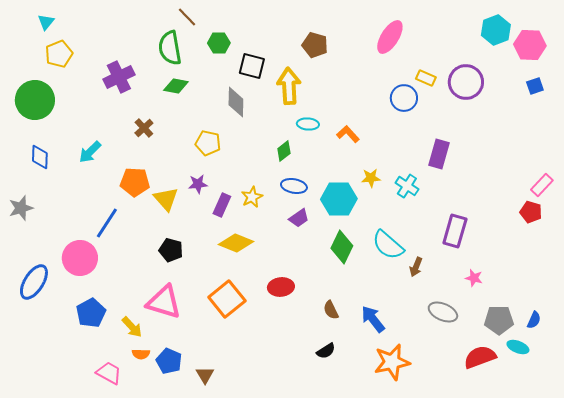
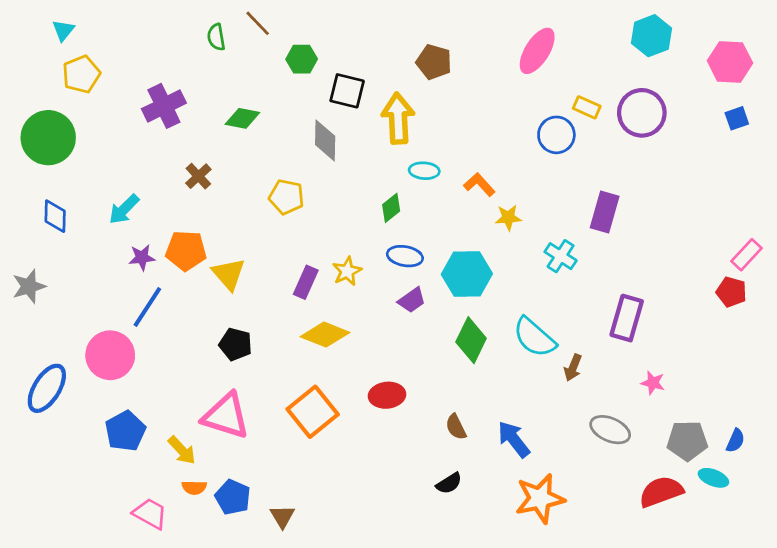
cyan hexagon: (496, 30) -> (651, 36), moved
green semicircle: (170, 48) -> (216, 37), moved, size x0.6
yellow star: (371, 178) -> (508, 218), moved
purple star: (198, 184) -> (142, 257), moved

